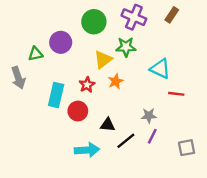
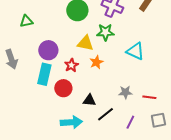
purple circle: (61, 42) -> (48, 50), moved
green triangle: (35, 54) -> (26, 21), moved
yellow triangle: (103, 60) -> (85, 43), turned 48
red line: (176, 94) -> (149, 97), moved
purple line: (152, 136) -> (130, 122), moved

